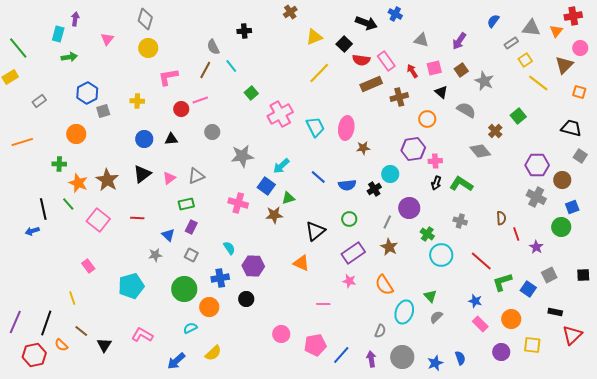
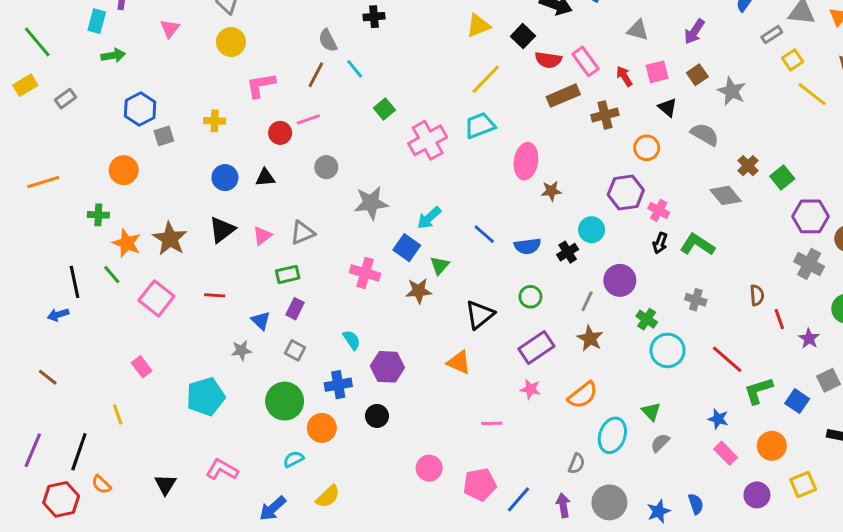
gray rectangle: (39, 101) -> (66, 99), moved
green square: (518, 116) -> (782, 178), moved
cyan trapezoid: (315, 127) -> (480, 125), moved, turned -85
pink cross: (435, 161) -> (659, 210), turned 32
green triangle: (288, 198) -> (440, 265), turned -32
orange semicircle: (384, 285) -> (583, 395), turned -95
brown line: (81, 331) -> (48, 377), moved
yellow square: (532, 345) -> (803, 485), turned -30

